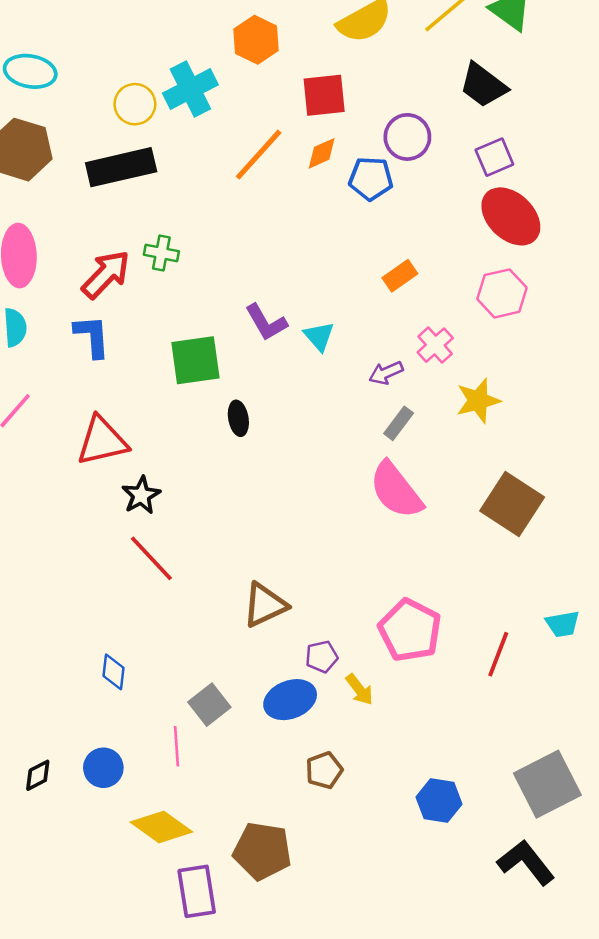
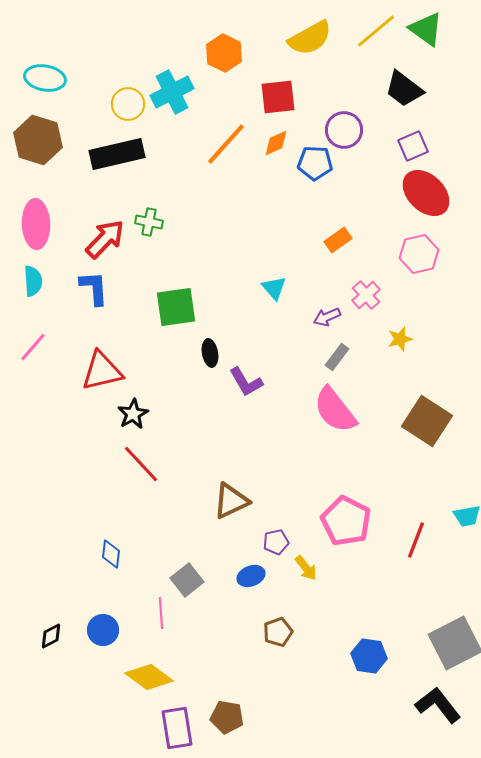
purple L-shape: (266, 322) -> (246, 382), moved
yellow star: (478, 401) -> (400, 339), size x0.7
blue ellipse: (290, 700) -> (251, 576), size x0.7
brown pentagon: (262, 851) -> (227, 717), moved, size x0.7

